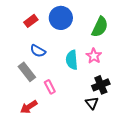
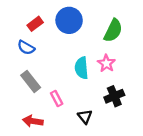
blue semicircle: (38, 51) -> (26, 48), moved
black triangle: (92, 103) -> (85, 117), moved
red arrow: (29, 107) -> (33, 121), turned 42

